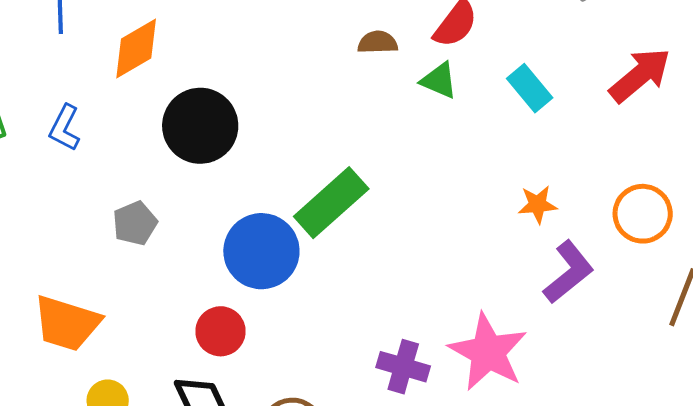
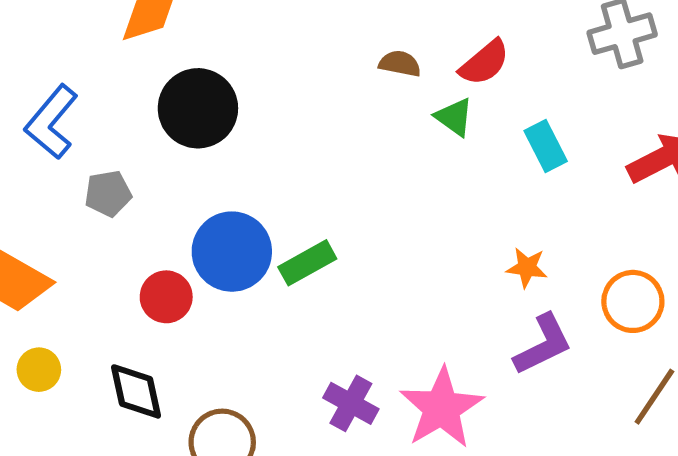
blue L-shape: (65, 128) -> (51, 122), moved, size x1.5
green rectangle: (331, 203) -> (307, 263), moved, size x0.7
red circle: (220, 331) -> (166, 297), moved

